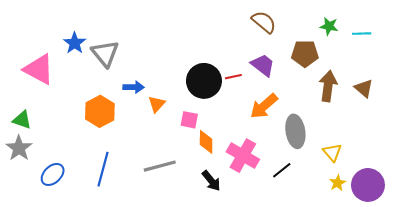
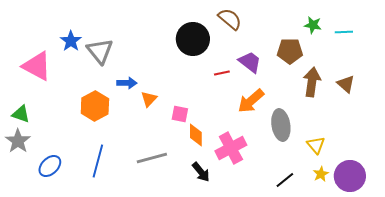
brown semicircle: (264, 22) -> (230, 19), moved
black circle: (204, 81) -> (193, 39), moved
pink cross: (243, 156) -> (231, 148), turned 32
black line: (282, 170) -> (285, 180), moved

